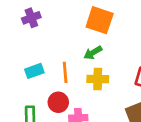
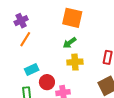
cyan rectangle: (34, 71) -> (32, 70), moved
orange line: (65, 72) -> (25, 39), moved, turned 42

